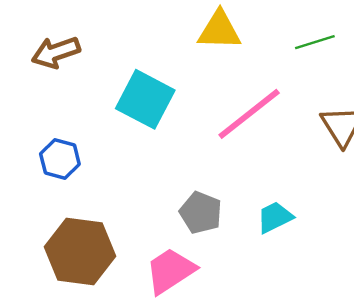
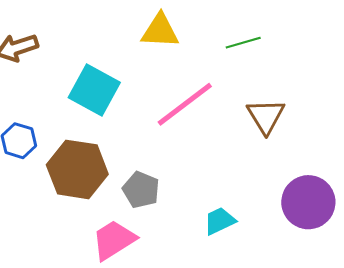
cyan trapezoid: (275, 217) -> (220, 221), moved
brown hexagon: (80, 251) -> (77, 169), moved

